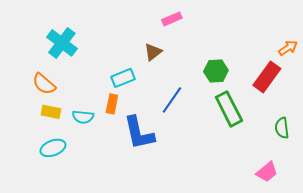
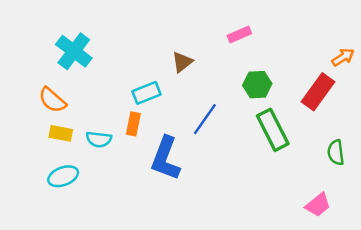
pink rectangle: (172, 19) -> (239, 35), moved
blue L-shape: (139, 133) -> (166, 158), turned 33

